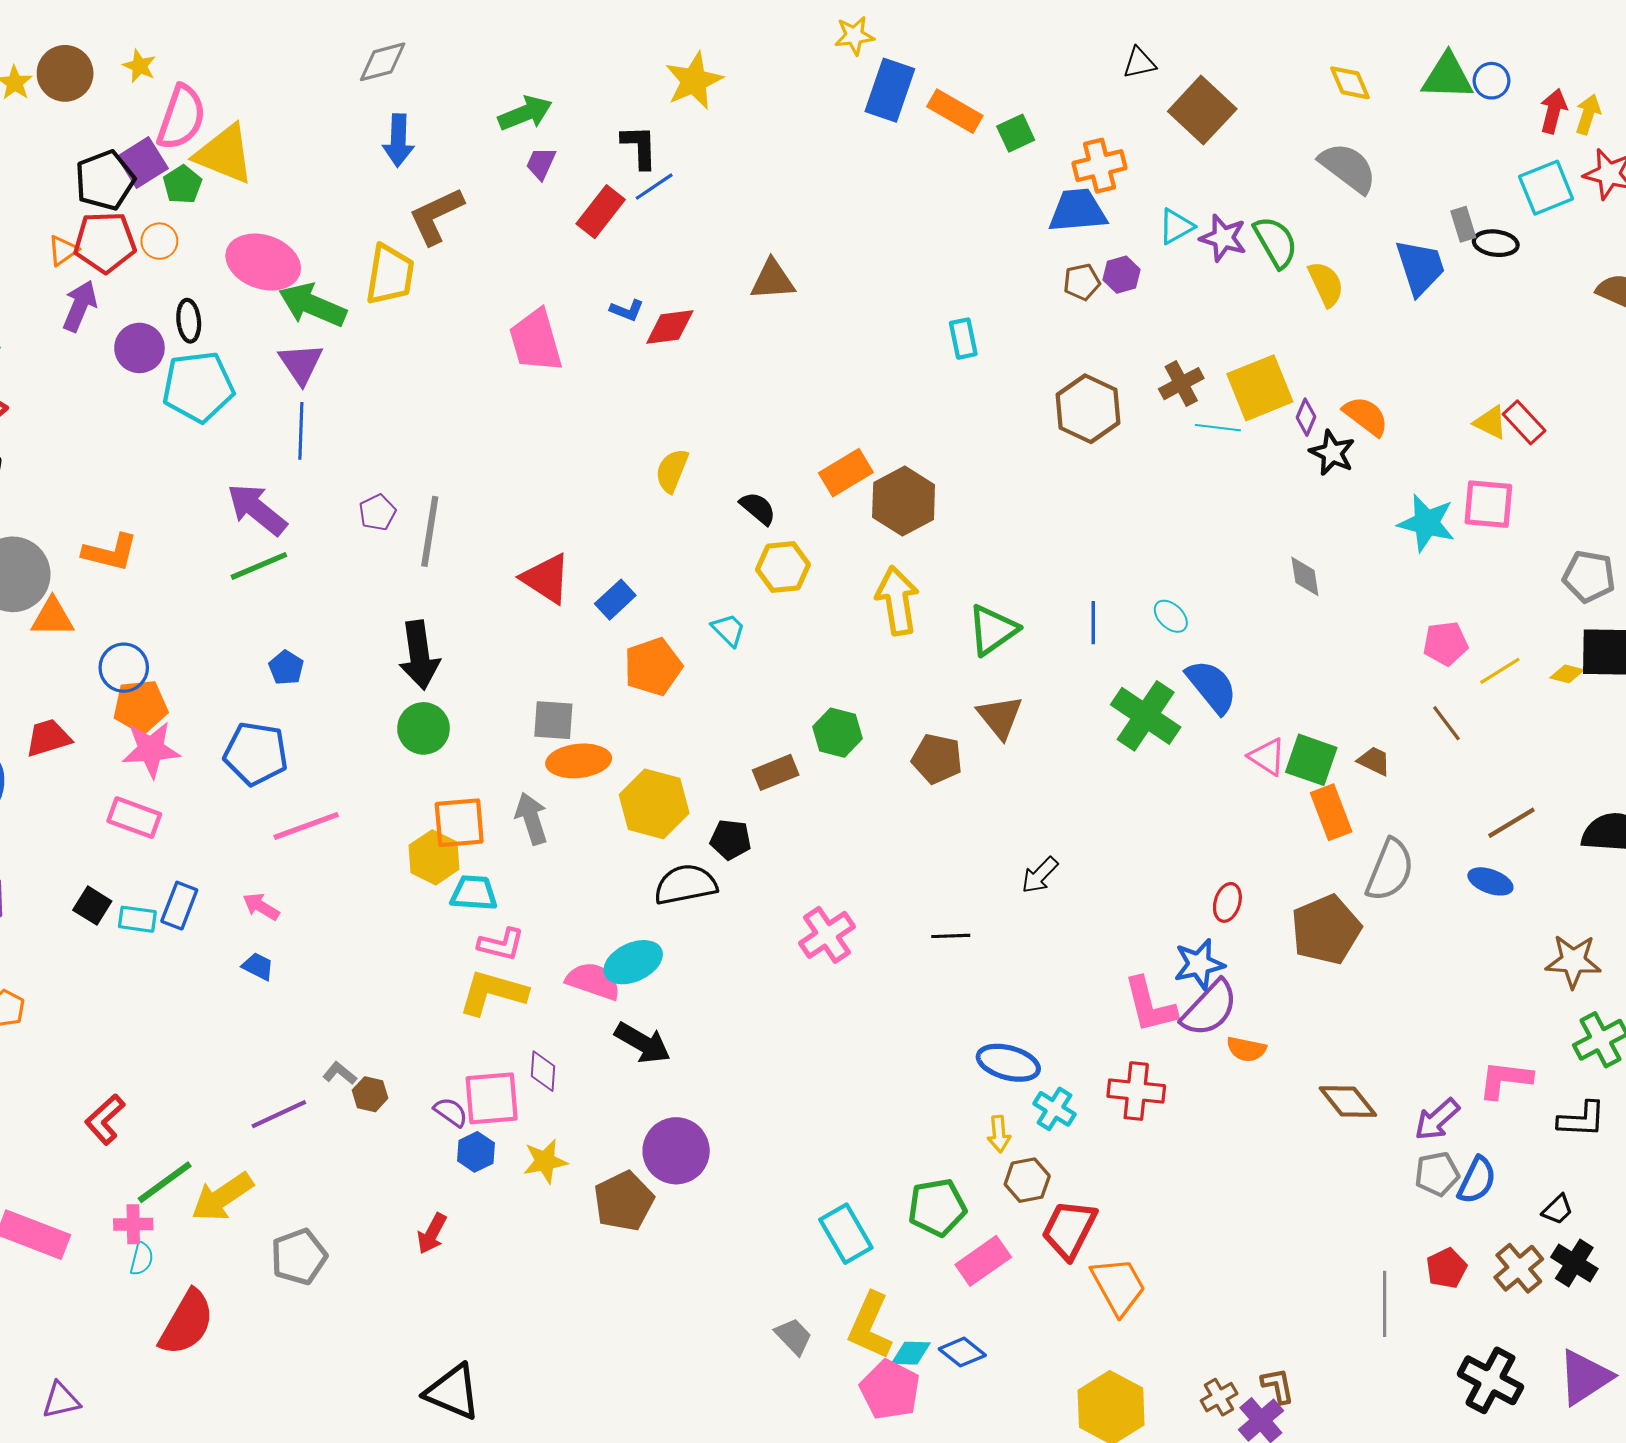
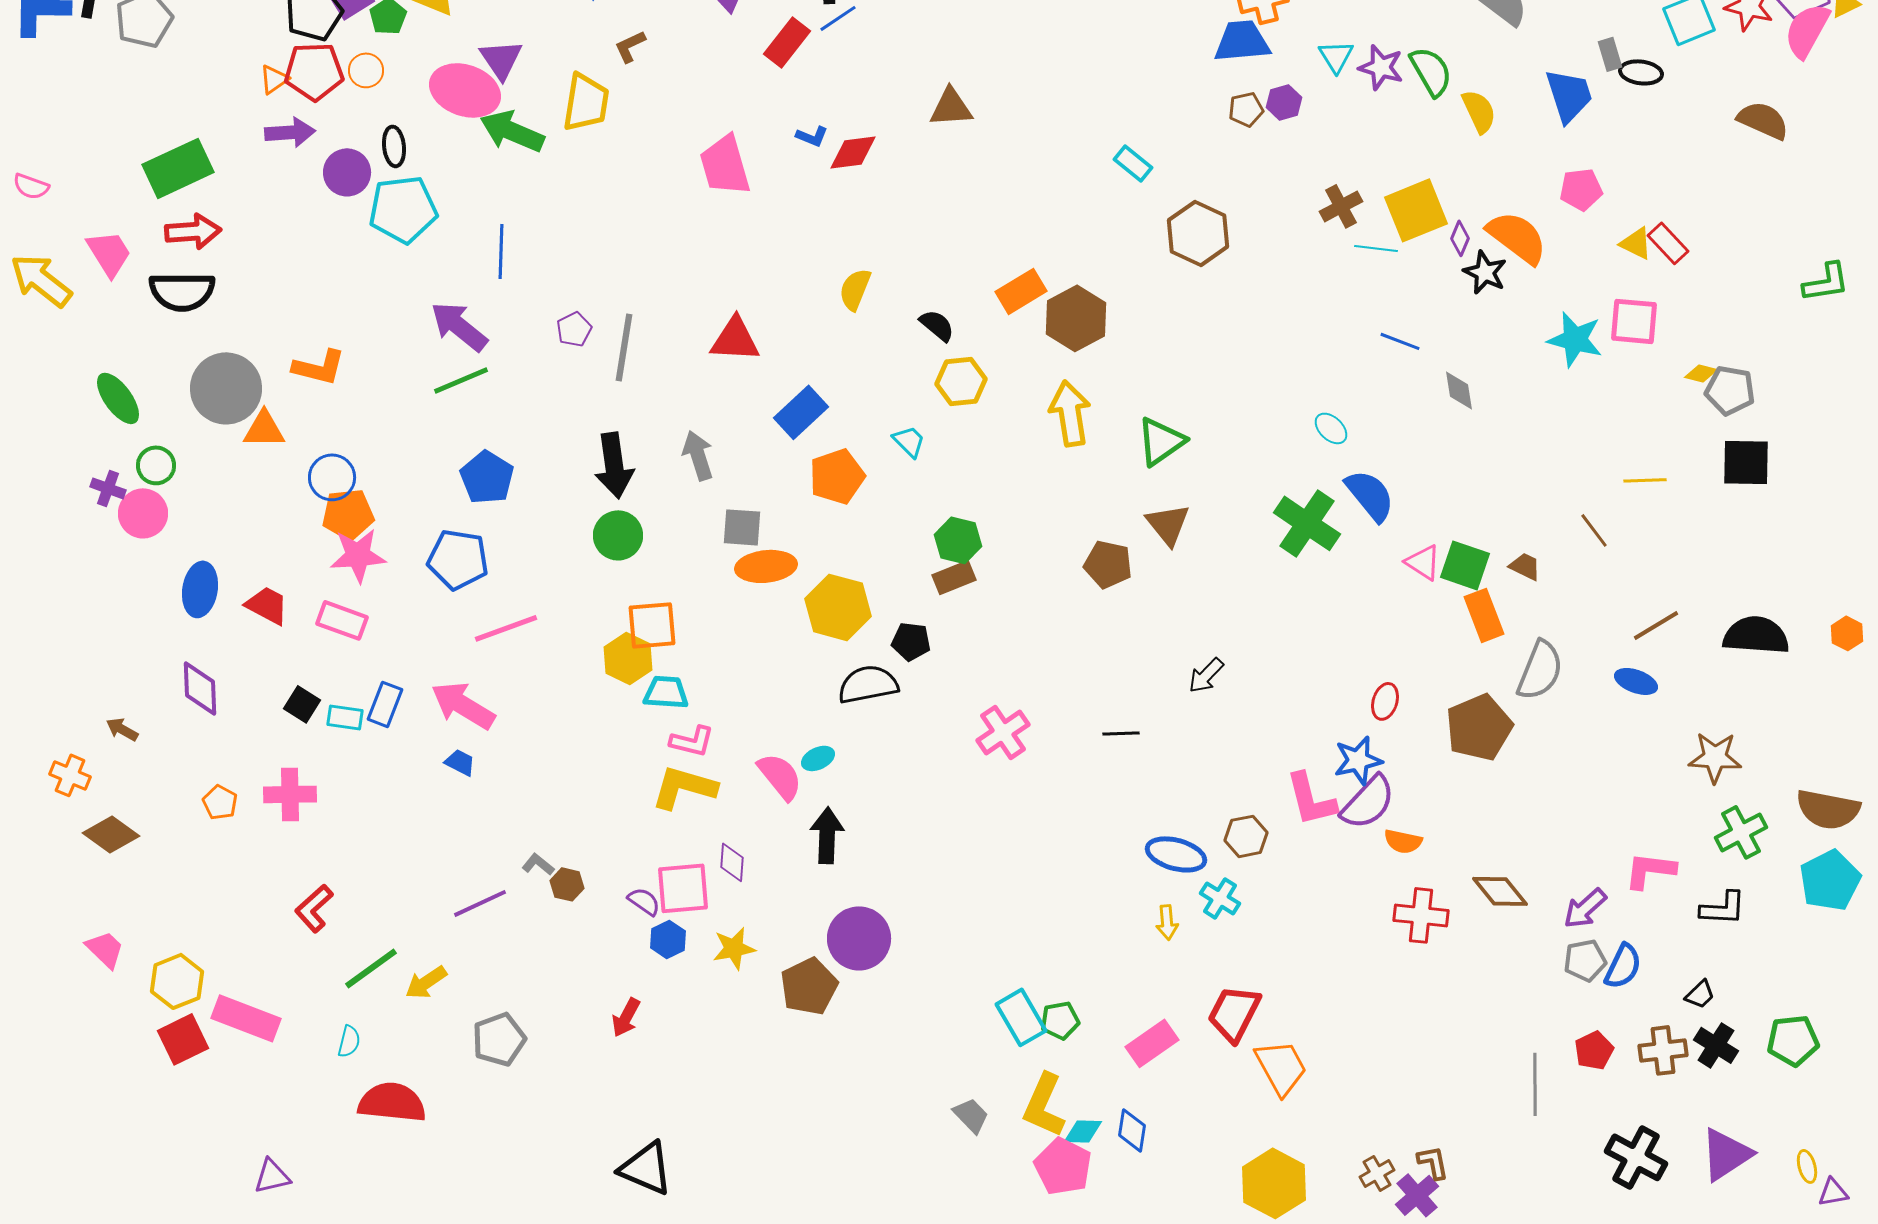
brown L-shape: (436, 216) -> (630, 46), size x0.6
cyan triangle: (1176, 226) -> (1336, 56), turned -33
purple arrow: (80, 306) -> (290, 132), turned 63
cyan rectangle: (963, 339) -> (1133, 163), turned -39
purple triangle: (301, 364) -> (501, 59), moved
brown hexagon: (1088, 409) -> (1198, 233), moved
orange semicircle: (1366, 416) -> (1517, 237), size x1.4
red triangle: (546, 579) -> (735, 339), moved, turned -30
blue rectangle: (615, 600) -> (801, 412), size x1.4
blue line: (1093, 623) -> (1400, 341), moved, turned -69
pink pentagon: (1445, 644) -> (1581, 189), moved
blue pentagon: (286, 668) -> (487, 477), size x1.6
yellow line: (1500, 671) -> (1645, 480), turned 30
yellow diamond: (1567, 674) -> (1701, 373), moved
green hexagon: (838, 733) -> (958, 540), moved
red trapezoid: (48, 738) -> (267, 605), moved, turned 45
gray arrow: (531, 819) -> (698, 455), moved
pink arrow: (261, 907) -> (463, 705), size x1.8
cyan ellipse: (633, 962) -> (818, 758), size x0.6
pink semicircle: (593, 981) -> (780, 776), turned 32
black arrow: (643, 1043) -> (827, 835), turned -118
red cross: (1136, 1091) -> (1421, 915), moved
brown hexagon: (1027, 1180) -> (1246, 836), moved
yellow arrow: (222, 1197) -> (426, 982), size x0.7
green pentagon: (937, 1207) -> (1060, 1020), moved, size x0.7
pink cross: (133, 1224) -> (290, 794), moved, size x1.4
brown cross: (1519, 1268) -> (1663, 1050), turned 33
red semicircle: (187, 1323) -> (392, 1102), turned -114
blue diamond: (962, 1352) -> (1132, 1130), turned 60

